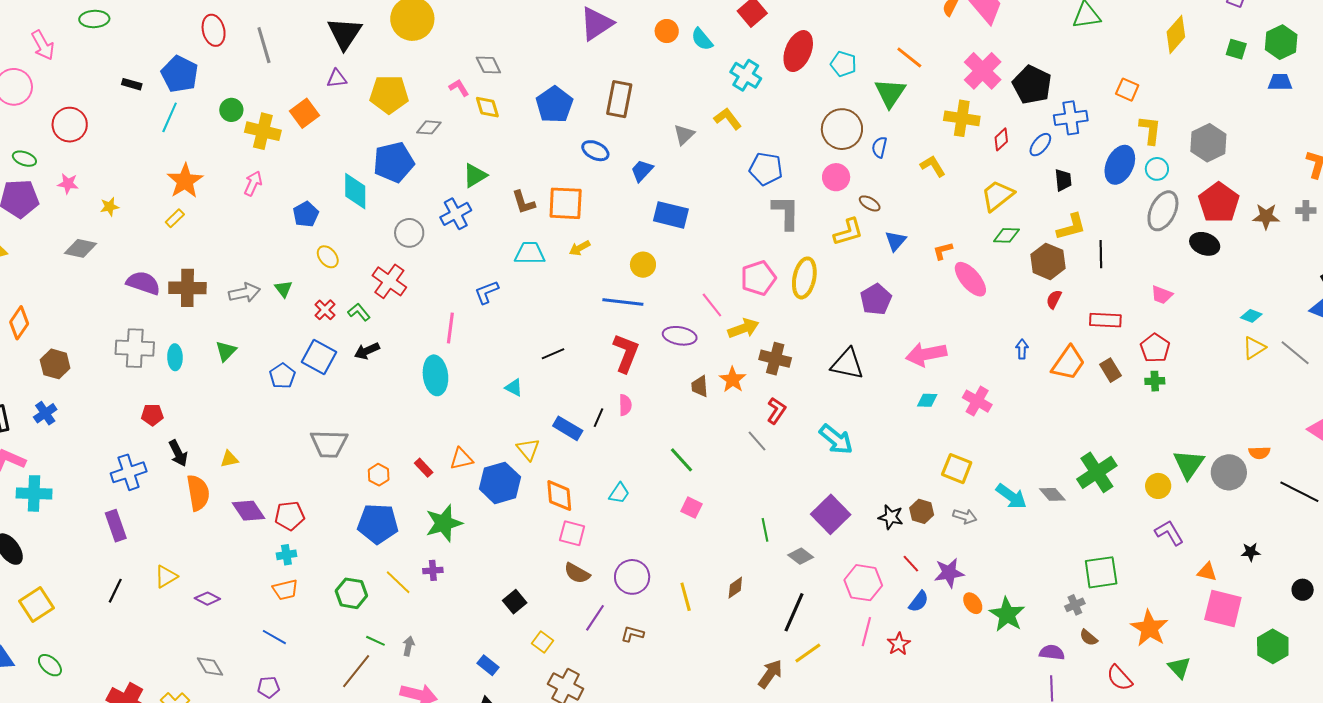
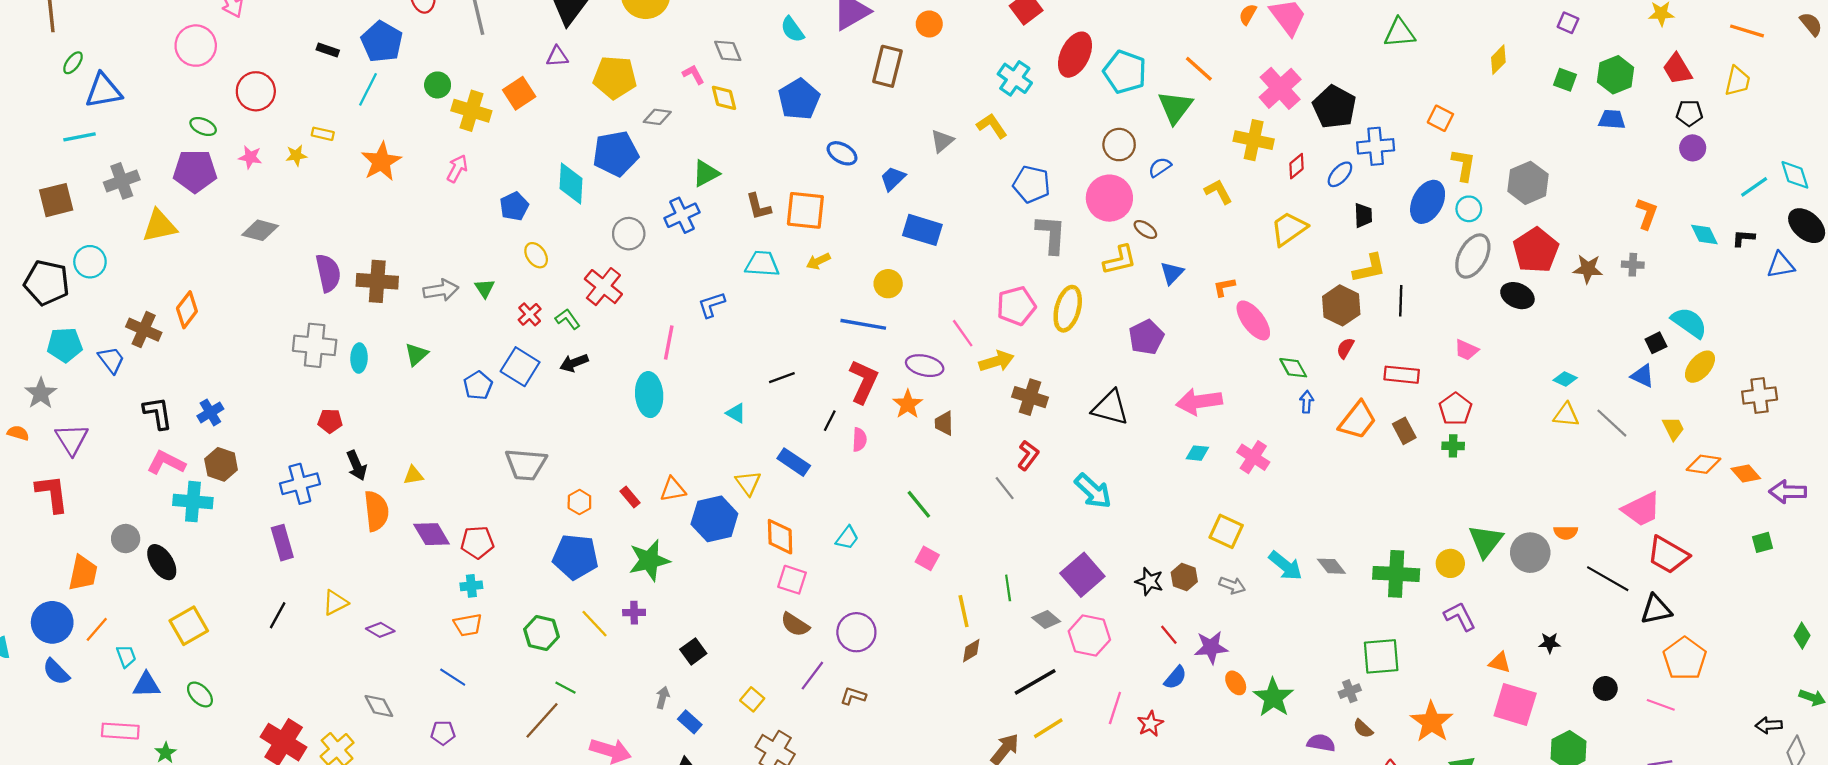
yellow diamond: (1176, 34) -> (1498, 60), size x0.7
cyan semicircle: (702, 39) -> (792, 30), moved
cyan pentagon: (843, 64) -> (1125, 72), size x1.5
brown rectangle: (619, 99) -> (887, 66), moved
brown circle: (842, 129) -> (1119, 145), size x0.7
blue semicircle: (879, 147) -> (1160, 167), turned 40
pink circle: (836, 177) -> (1109, 198), size x1.5
yellow star: (110, 207) -> (296, 155), moved
yellow rectangle: (175, 218) -> (323, 134), moved, turned 54
green diamond: (1006, 235) -> (1293, 368), moved, turned 56
purple semicircle: (143, 283) -> (328, 273), turned 56
yellow triangle: (1254, 348) -> (1566, 415), turned 35
brown hexagon: (55, 364) -> (221, 464), moved
orange star: (733, 380) -> (908, 404), moved
black line: (598, 418) -> (830, 421), moved
green cross: (1097, 472) -> (1396, 574), moved, turned 33
pink hexagon: (863, 583) -> (1089, 635), moved
yellow line: (686, 597) -> (964, 611), moved
black square: (515, 602) -> (693, 651), moved
black line: (794, 612) -> (1035, 682), turned 33
gray arrow: (409, 646) -> (663, 698), moved

